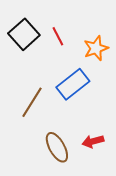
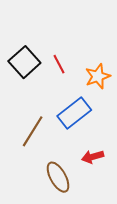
red arrow: (93, 141) -> (93, 157), moved

